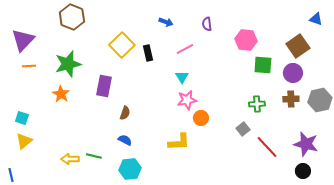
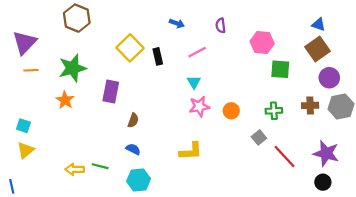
blue triangle: (316, 19) -> (319, 24), moved
purple circle: (293, 73) -> (329, 78), moved
orange circle: (201, 118) -> (231, 111), moved

